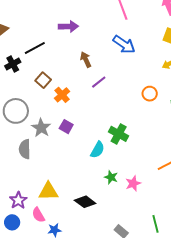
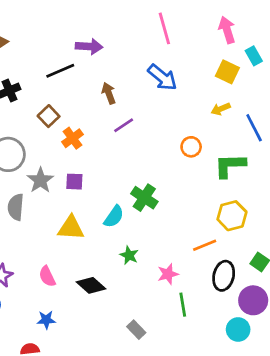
black line: (35, 48) -> (60, 71), moved
purple square: (66, 127) -> (74, 182), turned -32
pink star: (133, 183) -> (168, 274), moved
yellow triangle: (48, 191) -> (71, 228), moved
pink semicircle: (38, 215) -> (47, 276), moved
green line: (155, 224) -> (183, 305), moved

